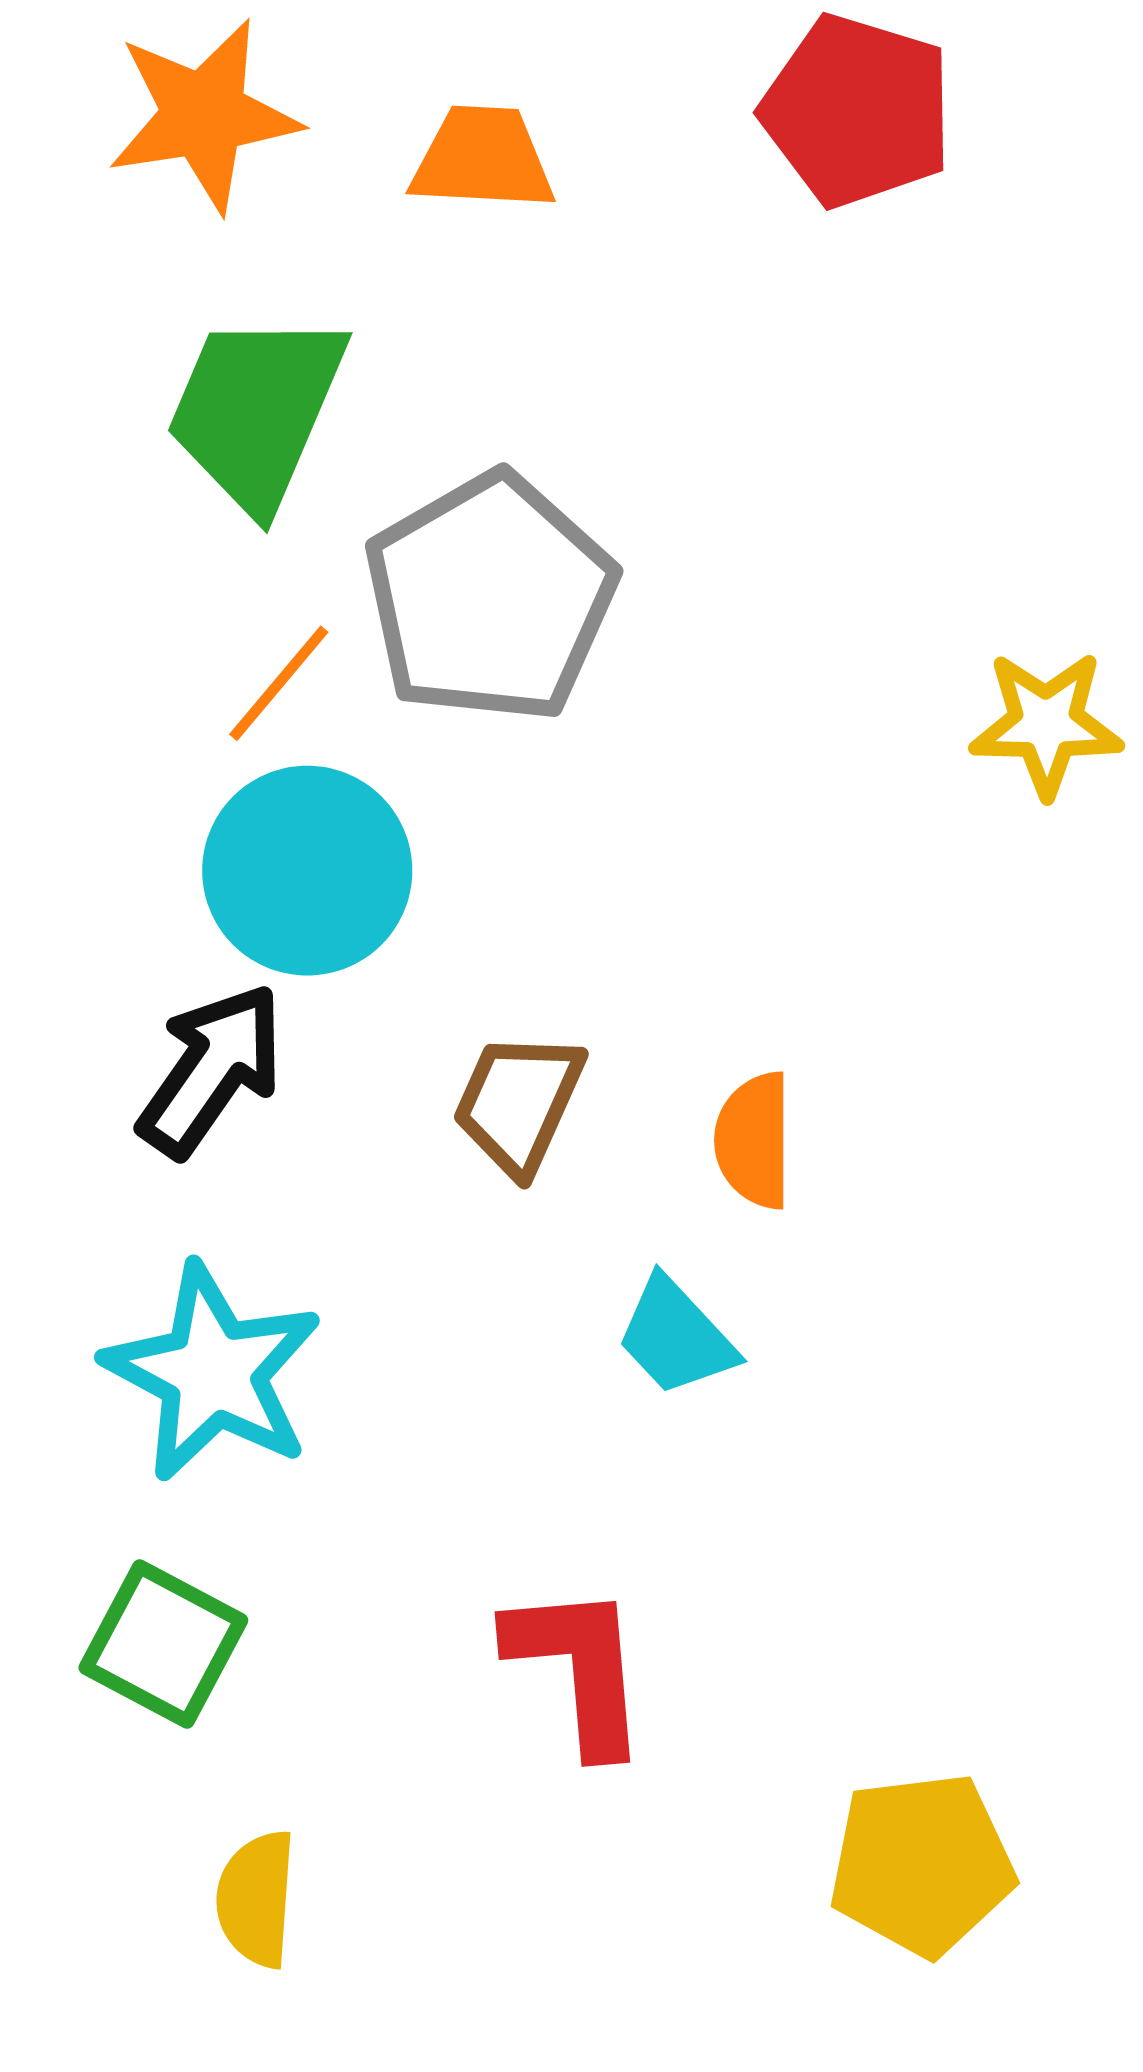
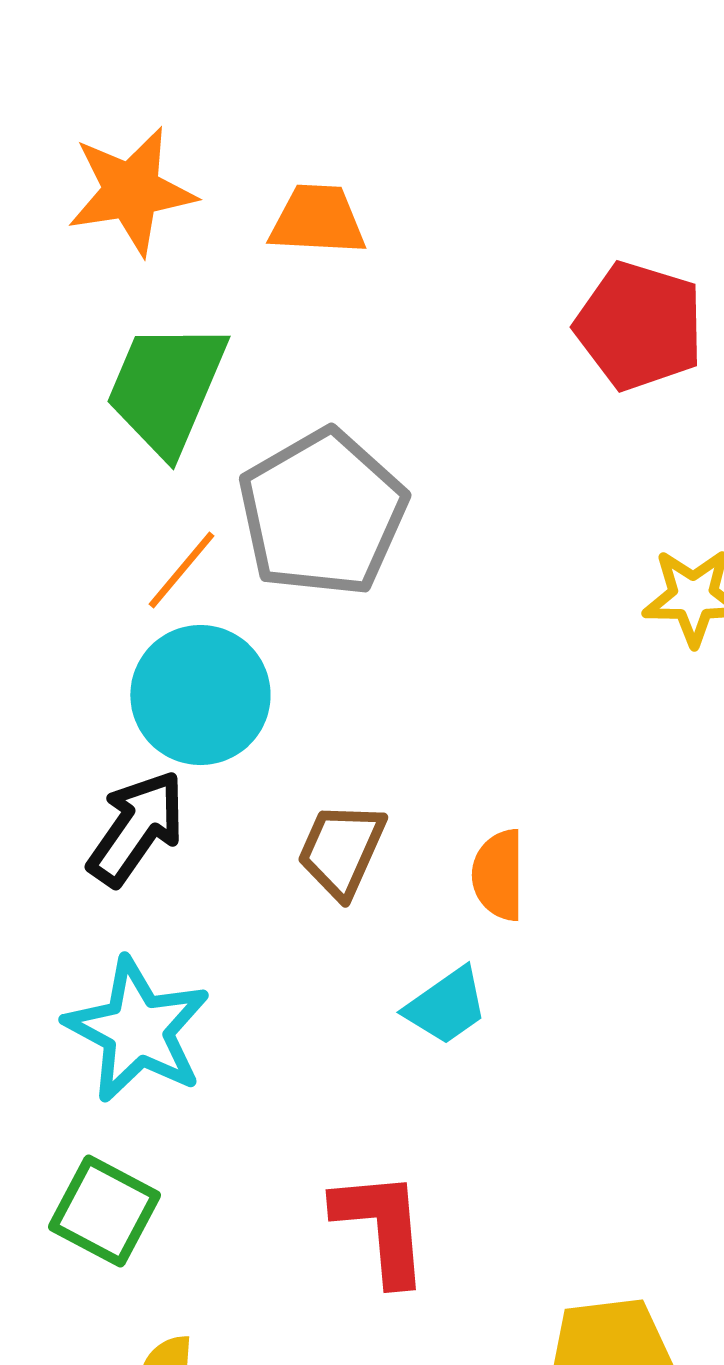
red pentagon: (857, 111) -> (639, 326), moved
cyan trapezoid: (676, 1337) -> (446, 1006), turned -82

